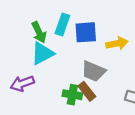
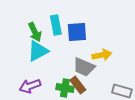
cyan rectangle: (62, 24) -> (56, 25), turned -30
yellow arrow: (117, 43) -> (102, 55), moved
purple arrow: (22, 84) -> (30, 86), moved

